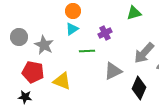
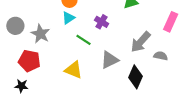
purple cross: (105, 33) -> (102, 22), turned -32
green line: (87, 51) -> (83, 40), turned 35
yellow triangle: (62, 81) -> (73, 70), moved

